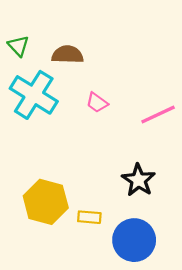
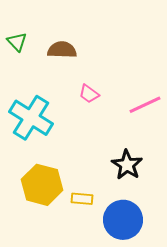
cyan cross: (34, 95) -> (31, 118), moved

